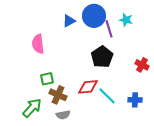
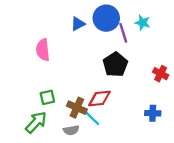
green square: (47, 79) -> (47, 97), moved
brown cross: (58, 95) -> (77, 108), moved
cyan line: (107, 96) -> (90, 117), moved

